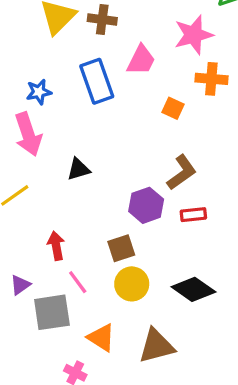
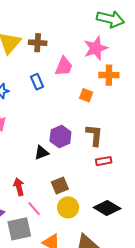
blue rectangle: (97, 81) -> (37, 82), size x0.6
black triangle: (78, 169) -> (42, 153), moved
brown L-shape: (182, 172) -> (94, 135), turned -45
purple hexagon: (146, 205) -> (60, 136), moved

